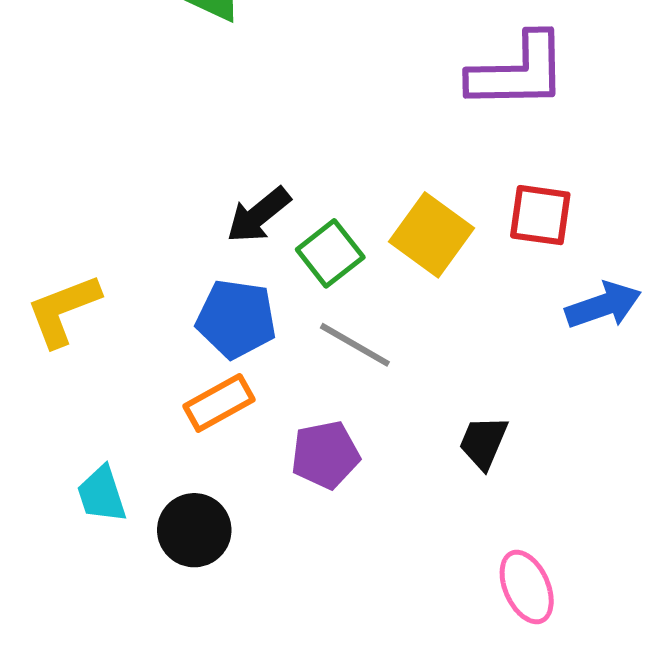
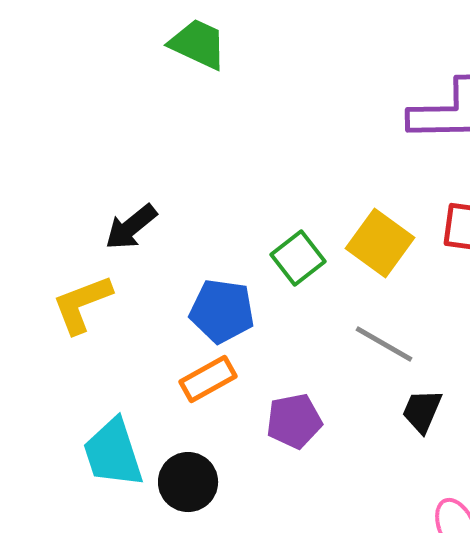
black arrow: (259, 215) -> (131, 227), moved
gray line: (355, 345) -> (384, 344), moved
cyan trapezoid: (102, 494) -> (113, 453), size x1.5

